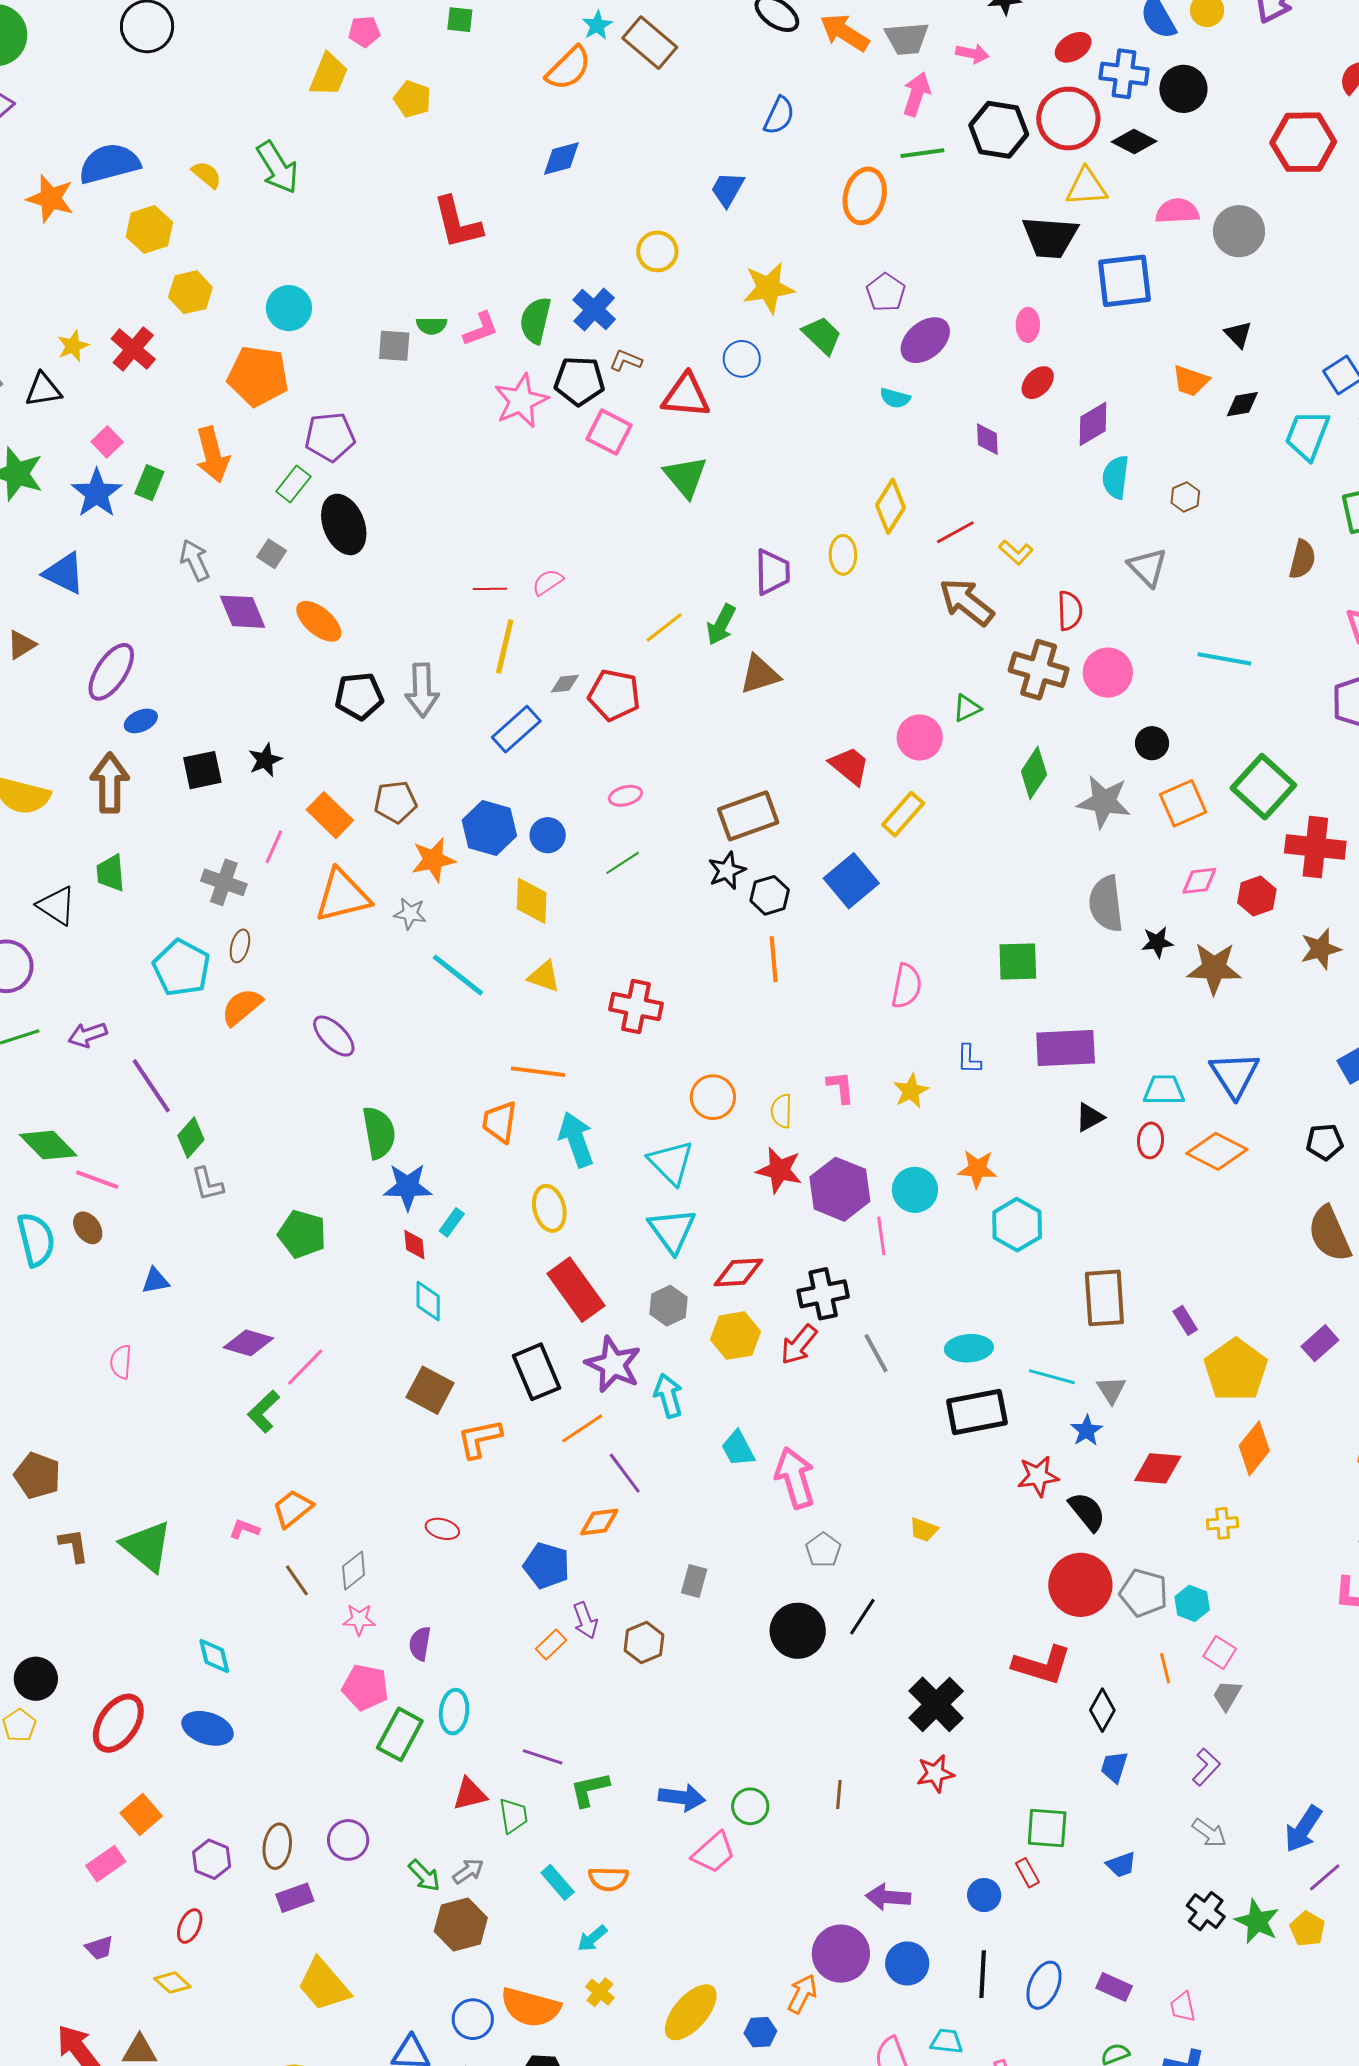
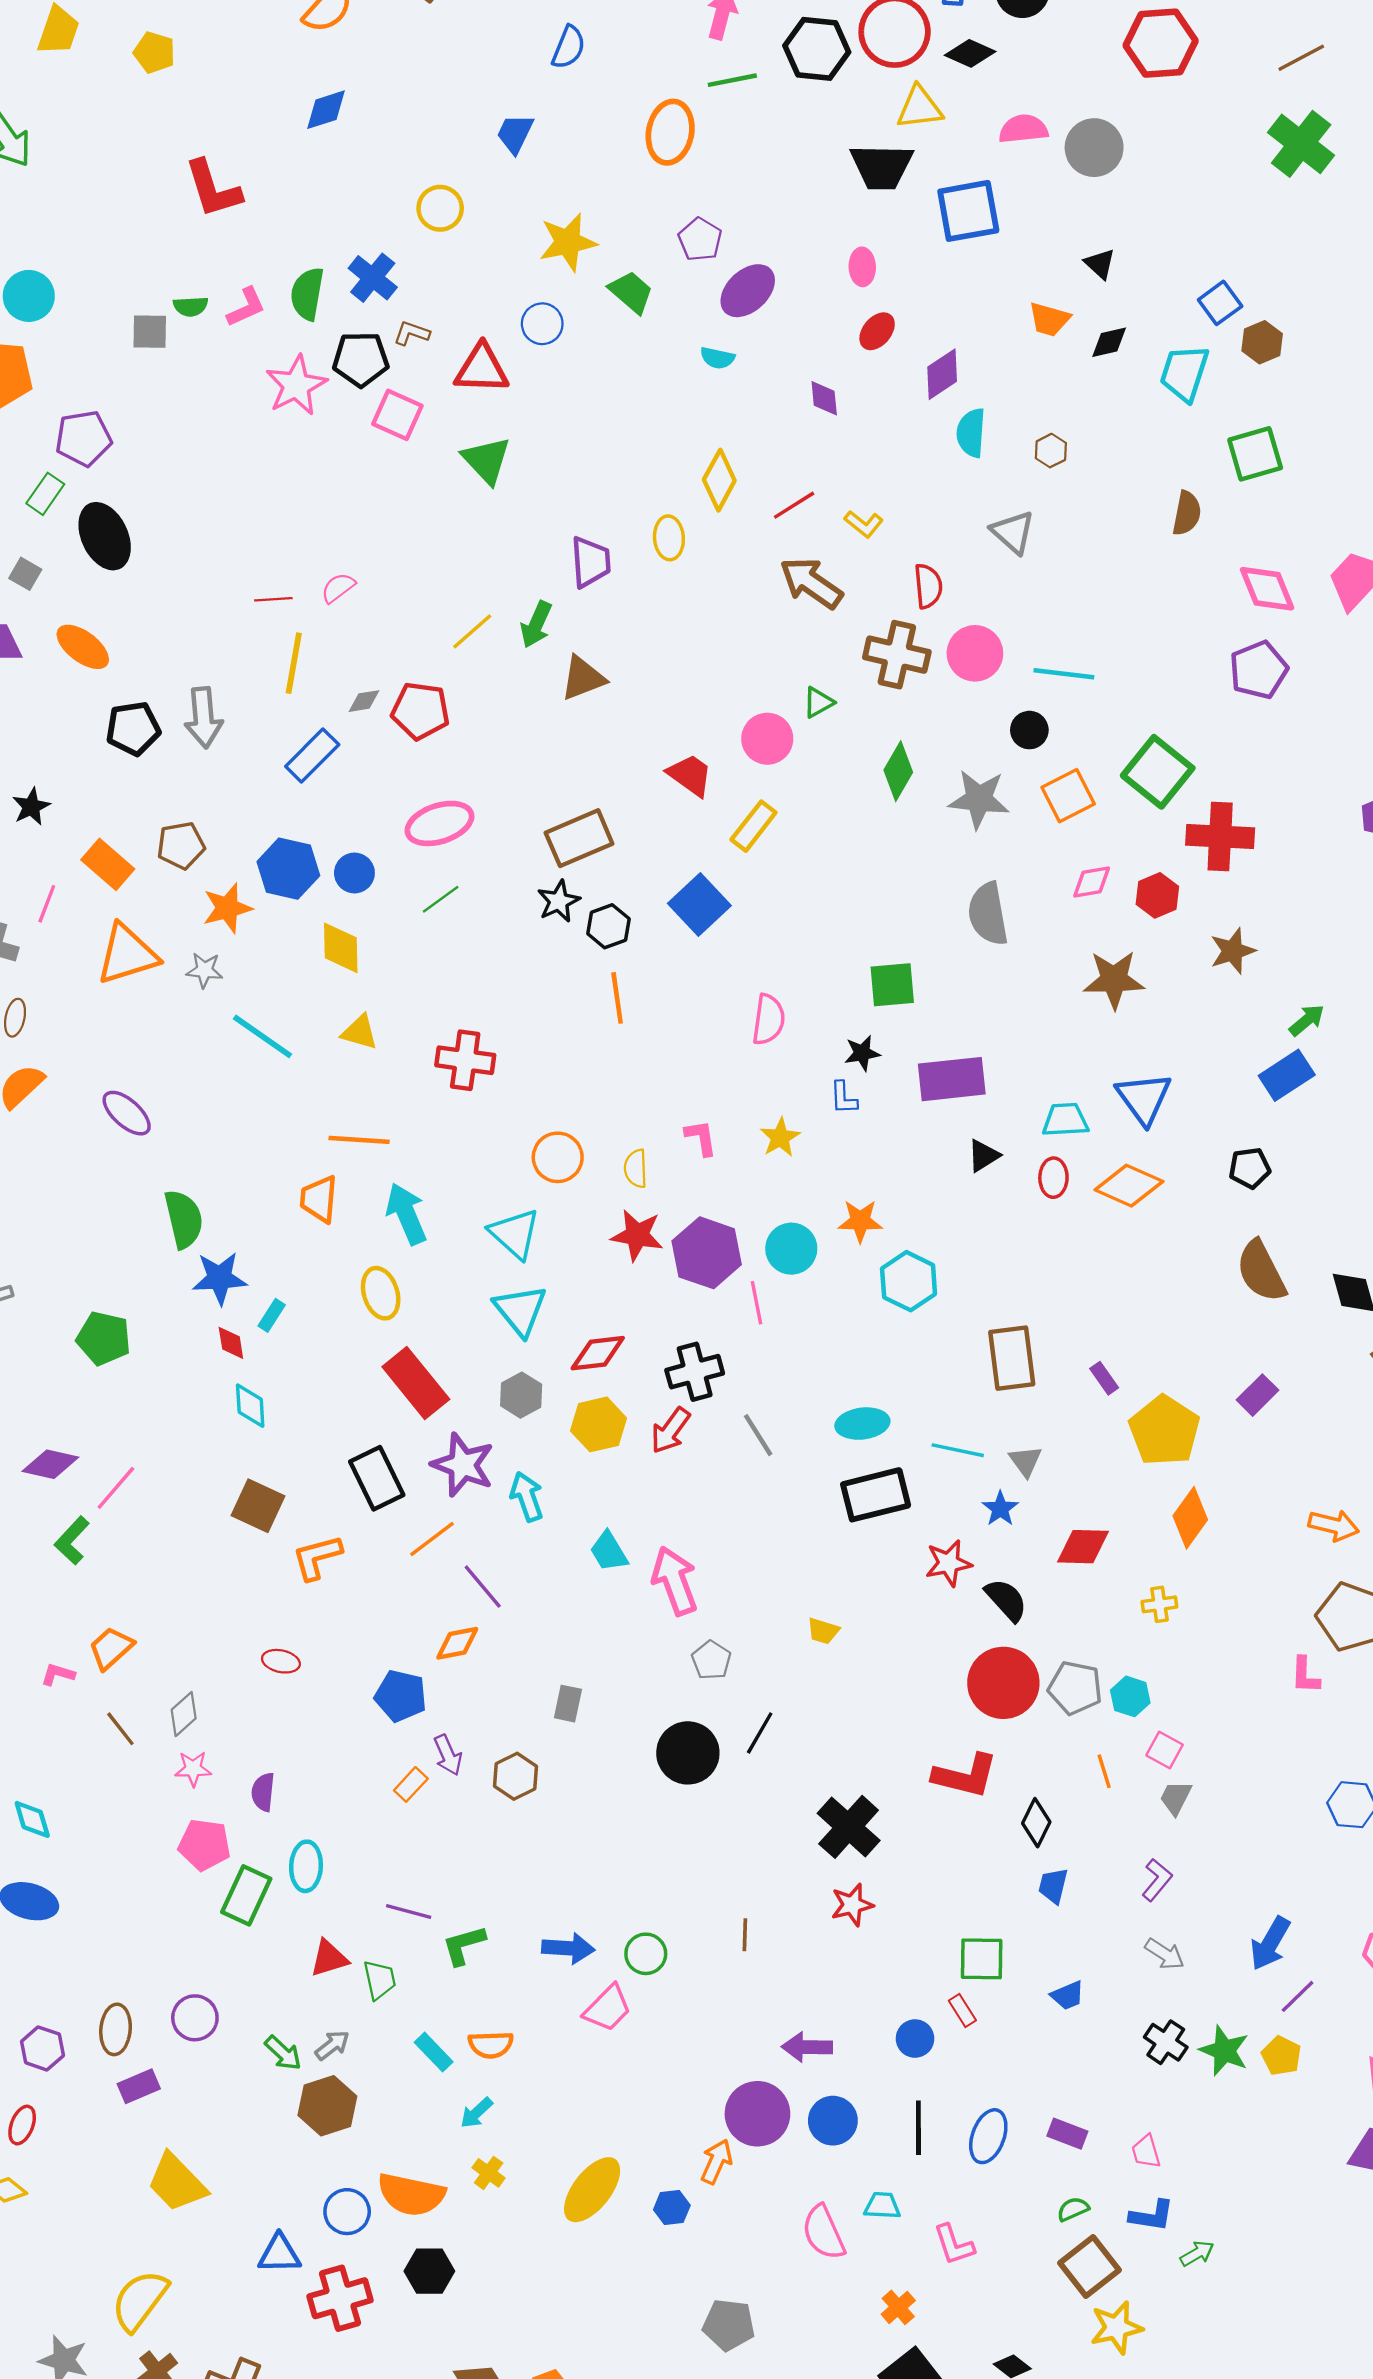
cyan line: (1224, 659) -> (1064, 674), moved
pink ellipse: (625, 796) -> (440, 823), size x1.8
black star: (1157, 942) -> (862, 1053), moved

